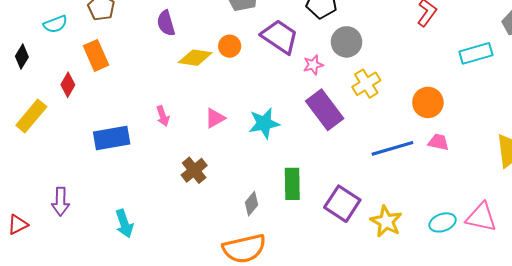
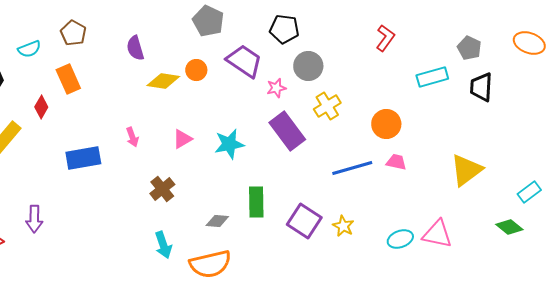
gray diamond: (252, 204) -> (217, 221), turned 55
yellow star: (386, 221) -> (343, 226), moved, size x0.7
cyan arrow: (124, 224) -> (163, 245), moved

